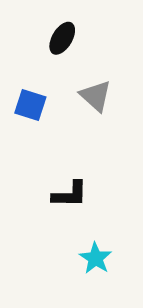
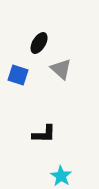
black ellipse: (62, 38) -> (39, 43), moved

